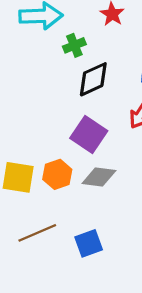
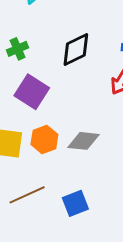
green cross: (74, 45) -> (18, 49), moved
purple square: (89, 135) -> (32, 92), moved

